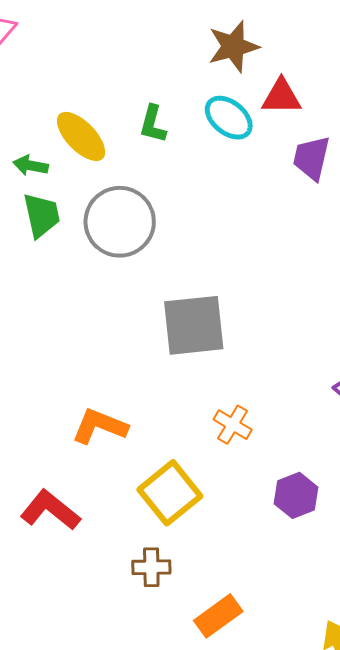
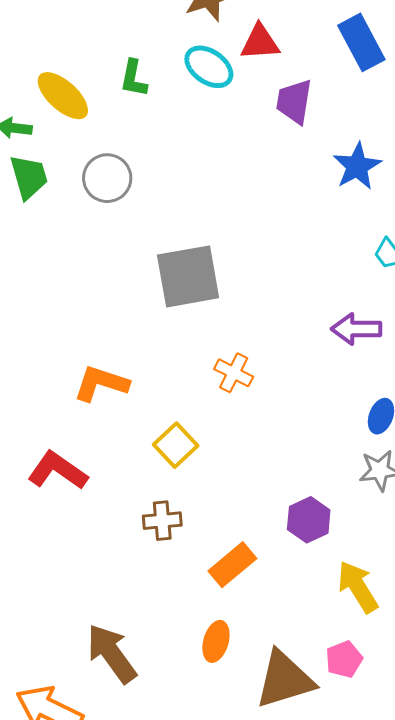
gray circle: (120, 222) -> (107, 178), size x0.7
yellow square: (170, 493) -> (176, 445), size x0.7
purple hexagon: (296, 495) -> (309, 520), moved

